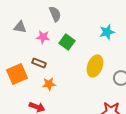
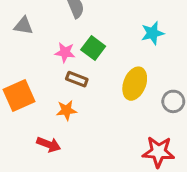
pink star: (43, 37) -> (65, 52), moved
brown rectangle: (39, 63) -> (77, 79), moved

